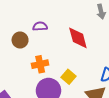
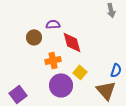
red diamond: (78, 38) -> (72, 42), moved

